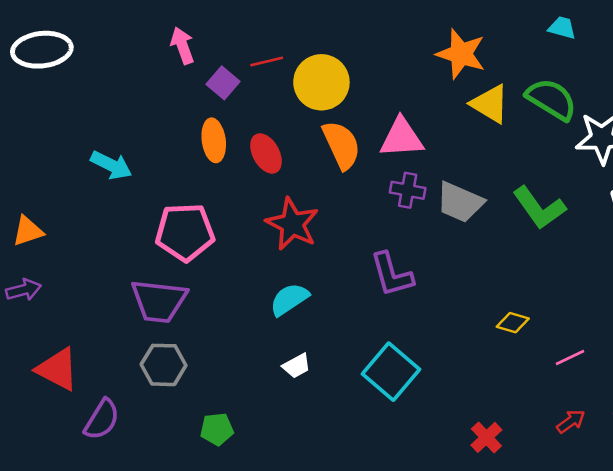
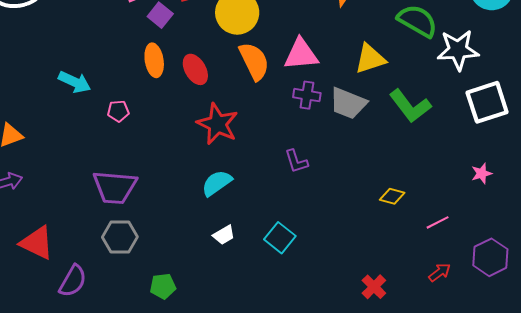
yellow triangle: (490, 104) -> (370, 59), moved, turned -48
pink pentagon: (185, 232) -> (118, 111), moved, size x0.5
purple L-shape: (392, 274) -> (296, 161), size x0.7
cyan square: (391, 372) -> (280, 238), moved, size x0.7

